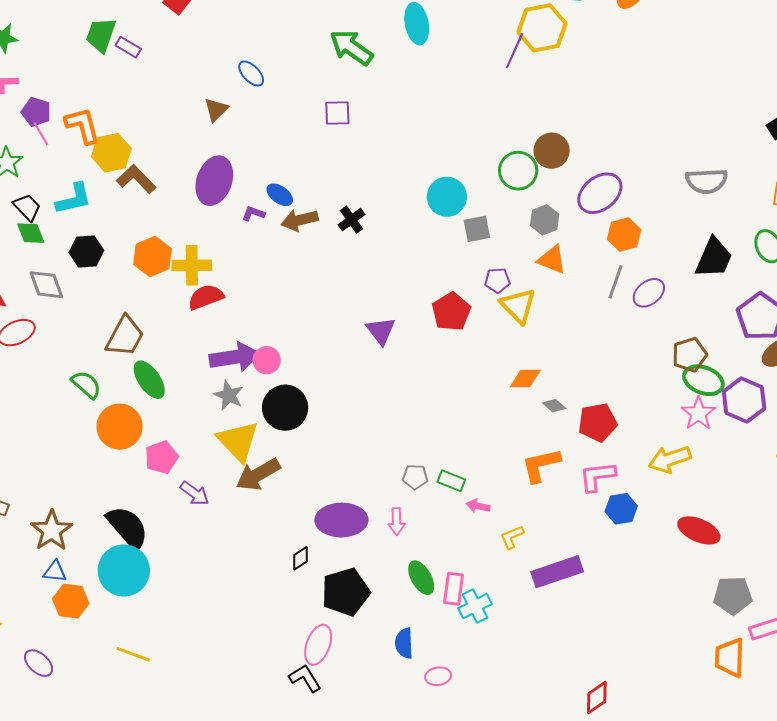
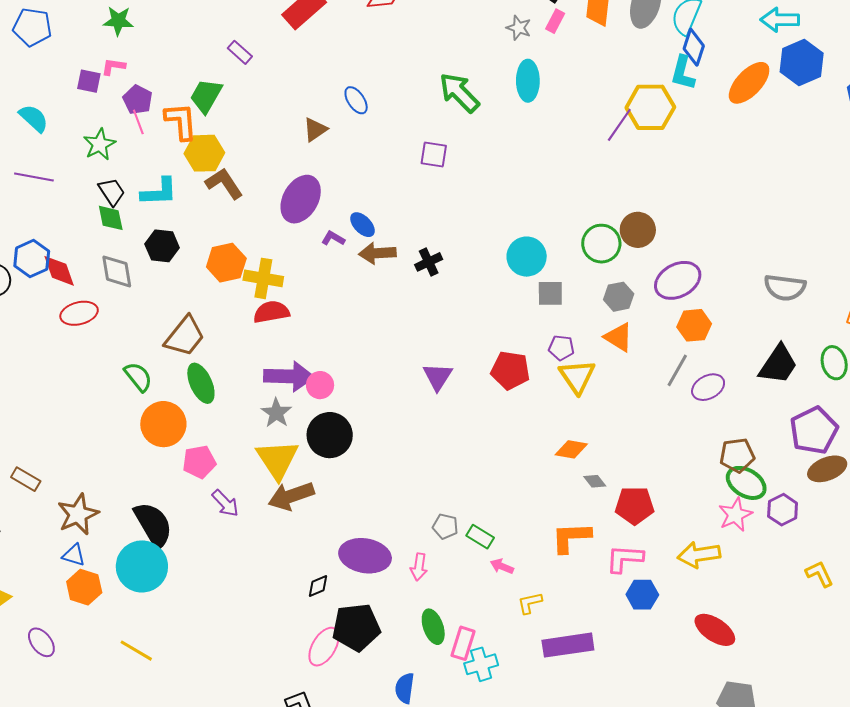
green trapezoid: (101, 35) -> (206, 96), moved
red pentagon: (451, 312) -> (510, 370), turned 30
purple hexagon: (744, 400) -> (783, 510), size x0.7
pink ellipse: (318, 645) -> (324, 647), moved

